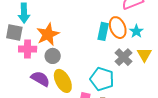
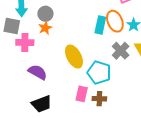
orange star: (48, 34) -> (45, 28), size x0.6
gray circle: (53, 56) -> (45, 14), moved
yellow ellipse: (63, 81) -> (74, 57), moved

